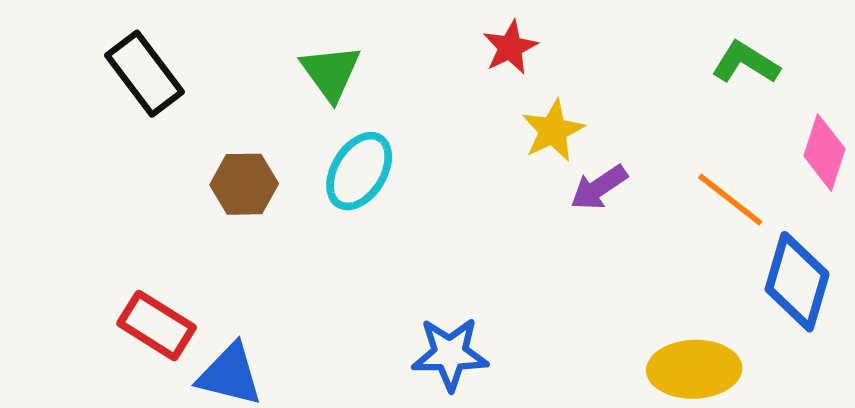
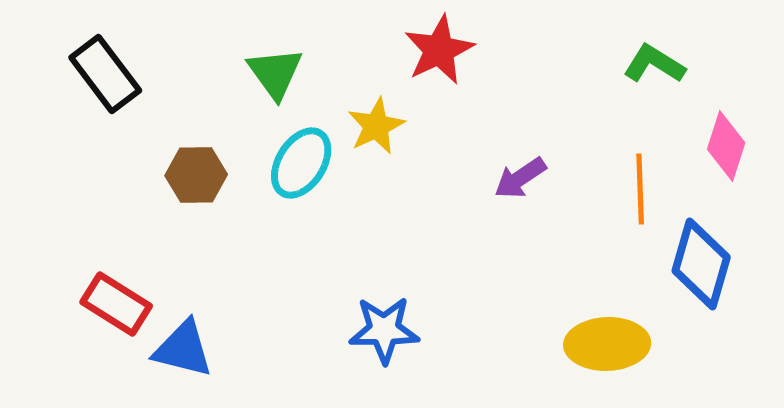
red star: (510, 47) -> (439, 50), size x1.4
yellow star: (553, 131) -> (376, 126), moved
orange line: (730, 200) -> (640, 189), turned 50

